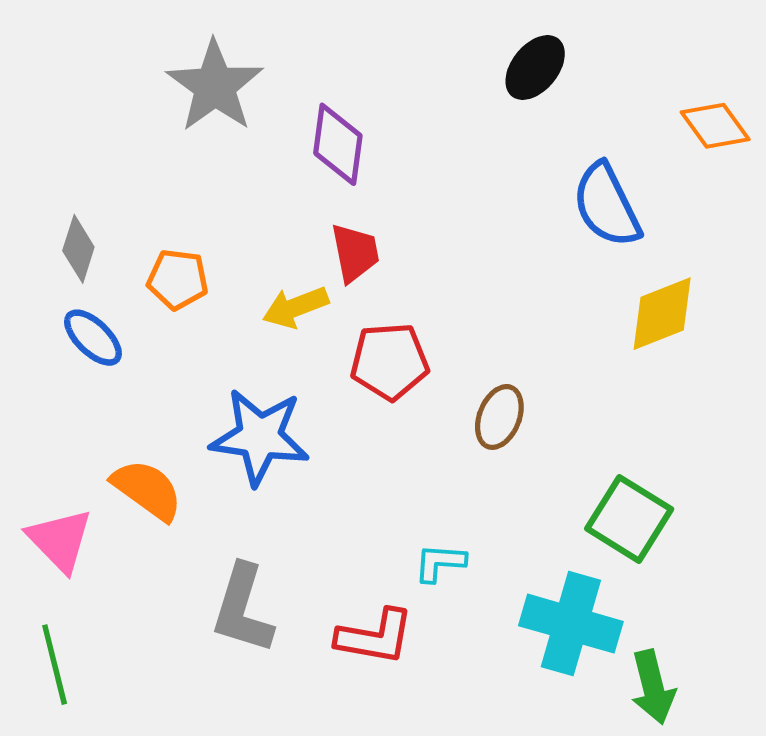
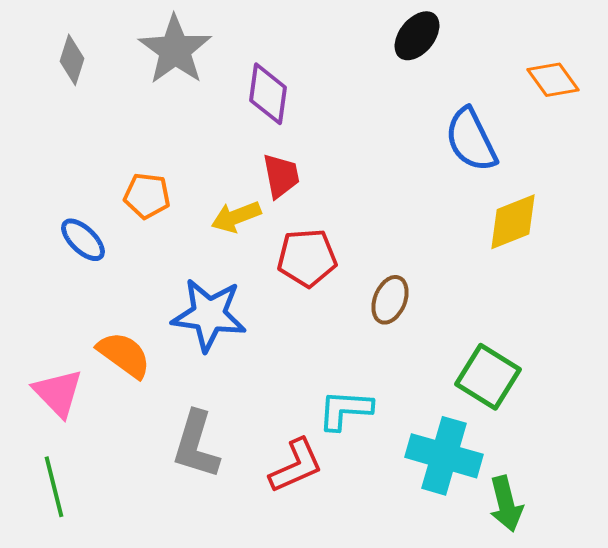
gray diamond: (78, 249) -> (72, 60), moved
cyan L-shape: (440, 563) -> (345, 410), size x1.4
red L-shape: (375, 637) -> (296, 466), turned -34

